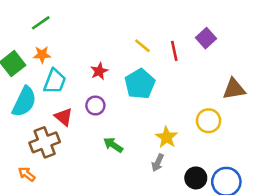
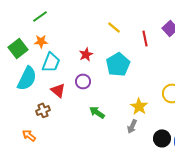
yellow line: (142, 46) -> (114, 27), moved
brown cross: (45, 142) -> (43, 110), size x0.6

